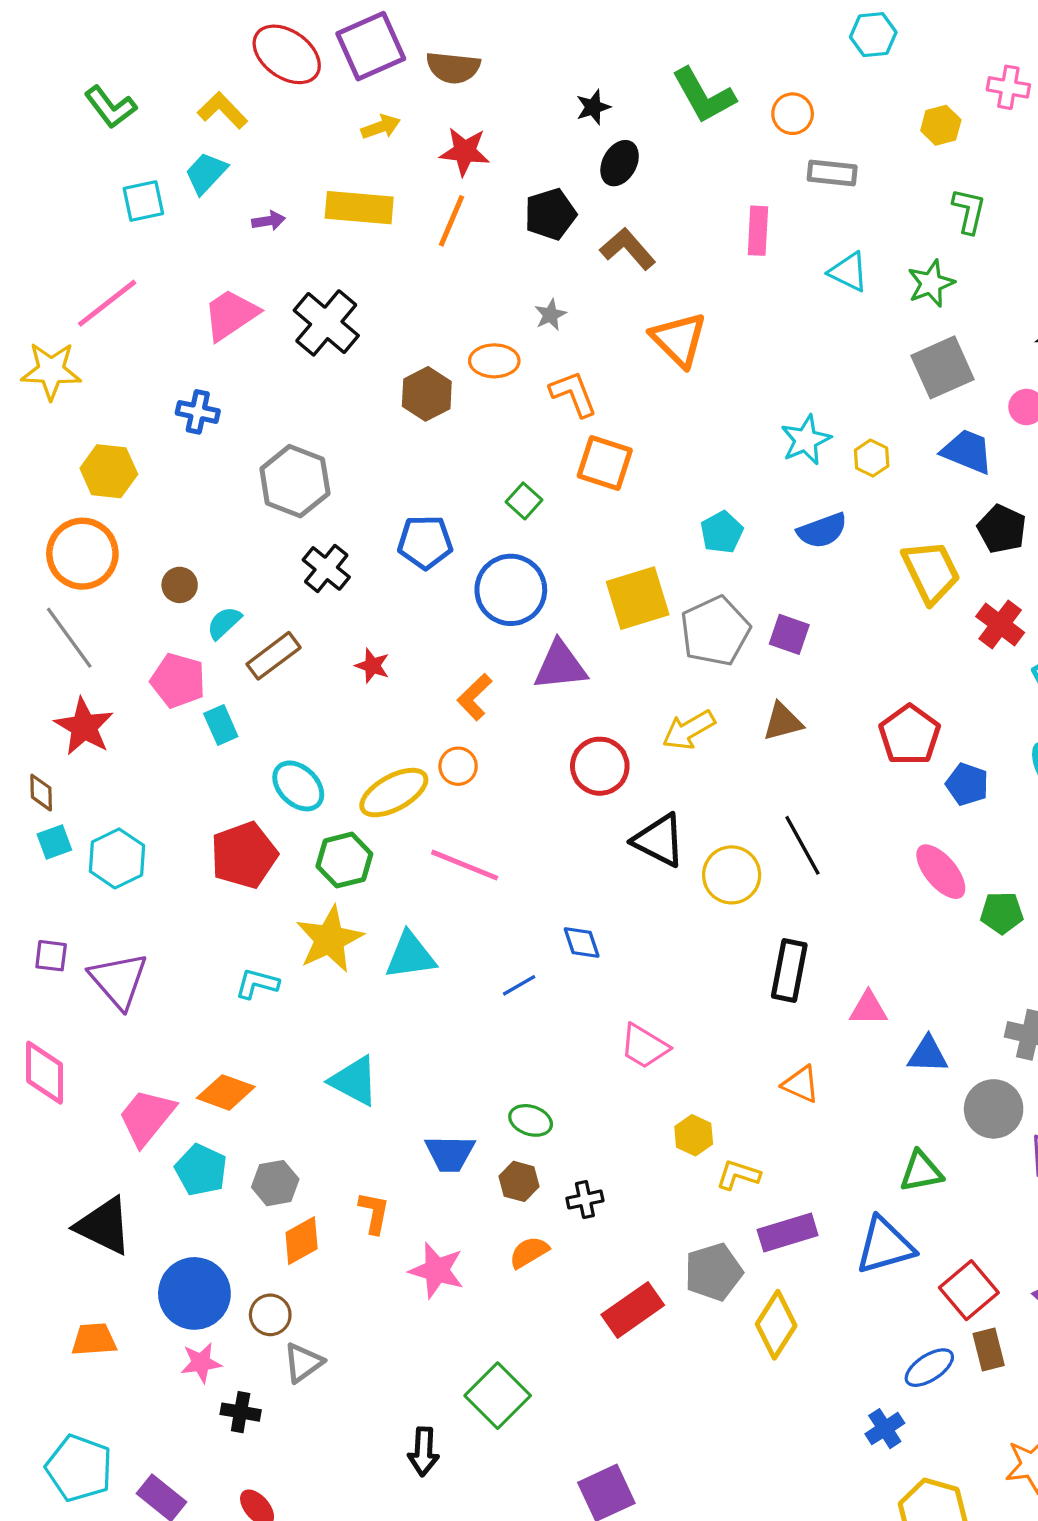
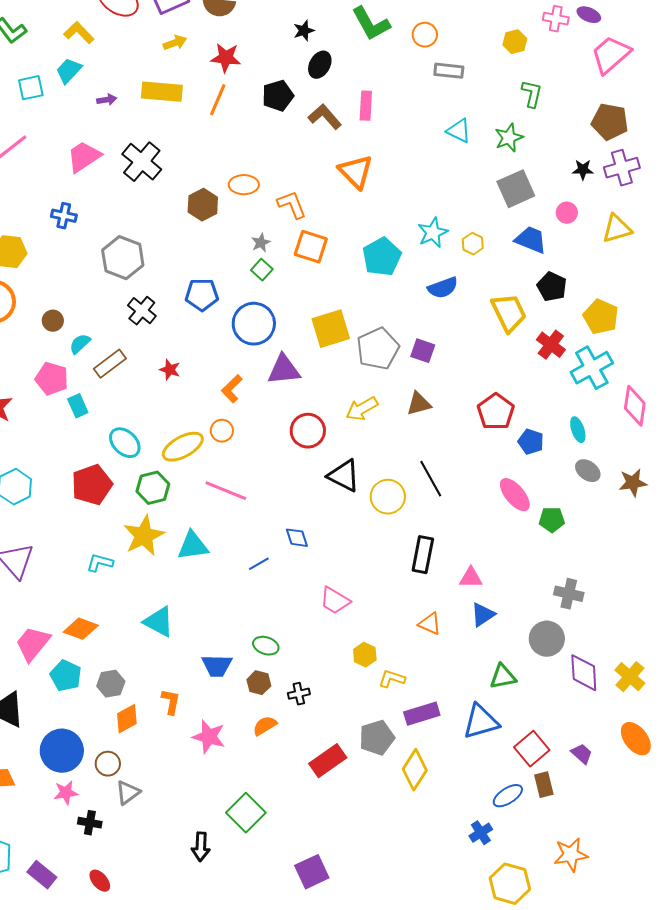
pink rectangle: (758, 231) -> (366, 106), moved
gray star: (550, 315) -> (261, 243), moved
cyan pentagon: (722, 532) -> (382, 257), moved, size x1.5
blue triangle: (928, 1055) -> (483, 615), moved, turned -36

